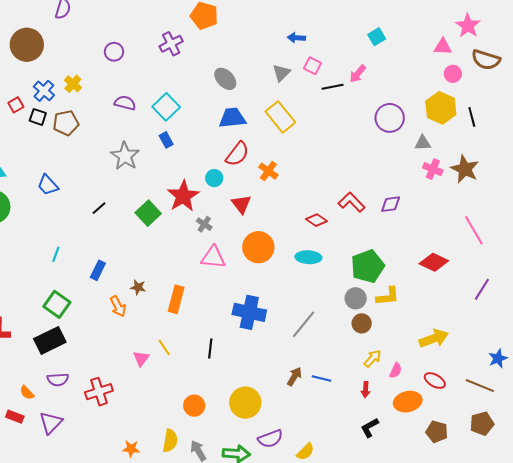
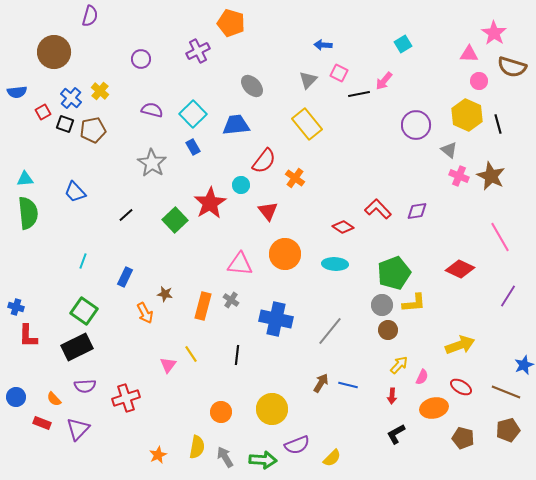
blue trapezoid: (232, 118) -> (236, 125), moved
gray triangle: (423, 143) -> (449, 150), turned 42
gray cross: (204, 224) -> (231, 300), moved
orange star: (131, 449) -> (158, 455), turned -30

